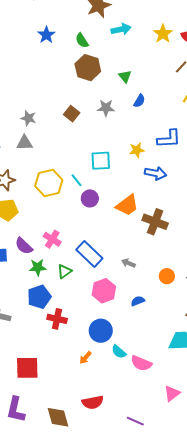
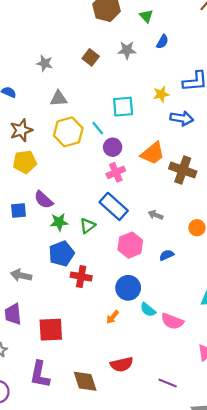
gray triangle: (25, 143) -> (59, 98), moved
pink cross: (52, 239) -> (116, 172), moved, turned 36

